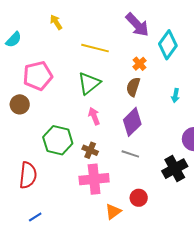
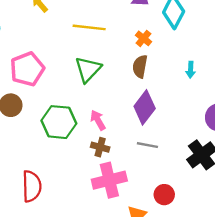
pink arrow: (94, 116) -> (98, 120), moved
green hexagon: (58, 140) -> (59, 122), moved

